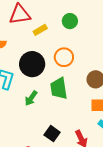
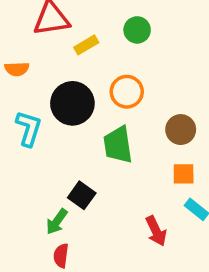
green arrow: (31, 98) -> (57, 222), moved
black square: (52, 134) -> (82, 195), moved

